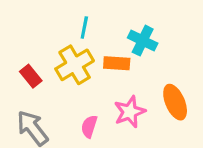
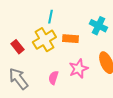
cyan cross: (143, 41) -> (98, 26), moved

